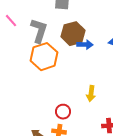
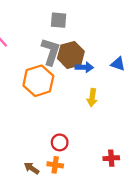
gray L-shape: (39, 31) -> (51, 52), moved
yellow arrow: (91, 94) -> (92, 98), moved

